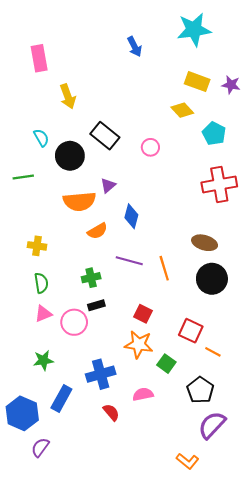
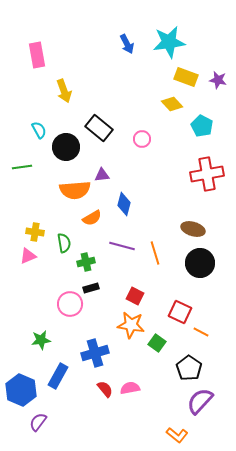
cyan star: (194, 30) -> (169, 42), moved
purple triangle: (108, 185) -> (102, 175), turned 35
green semicircle: (41, 283) -> (64, 243), moved
pink triangle: (43, 314) -> (28, 256), moved
pink semicircle: (143, 394) -> (130, 388), moved

